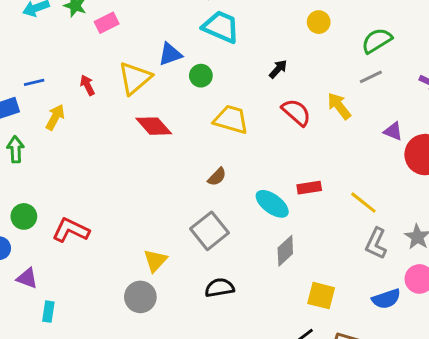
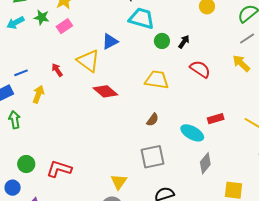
green circle: (201, 76) -> (162, 41), moved
yellow triangle: (135, 78) -> (88, 61), turned -35
yellow arrow: (339, 106) -> (241, 63), moved
gray square: (210, 231) -> (153, 157), turned 35

